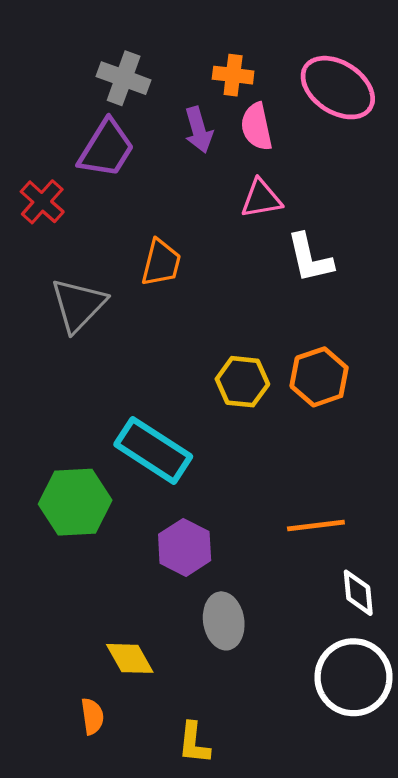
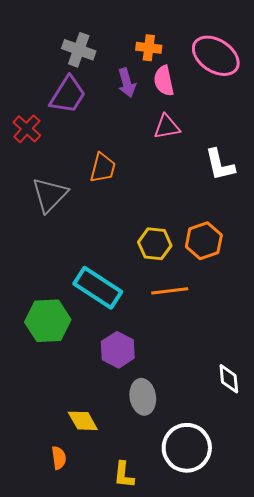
white L-shape: (310, 258) -> (220, 165), moved
orange line: (316, 526) -> (170, 291), moved
white circle: (353, 677) -> (187, 448), moved

